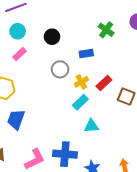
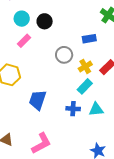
black circle: (52, 37) -> (45, 21), moved
blue trapezoid: (16, 119) -> (38, 100), moved
blue cross: (65, 154) -> (73, 109), moved, size x0.6

